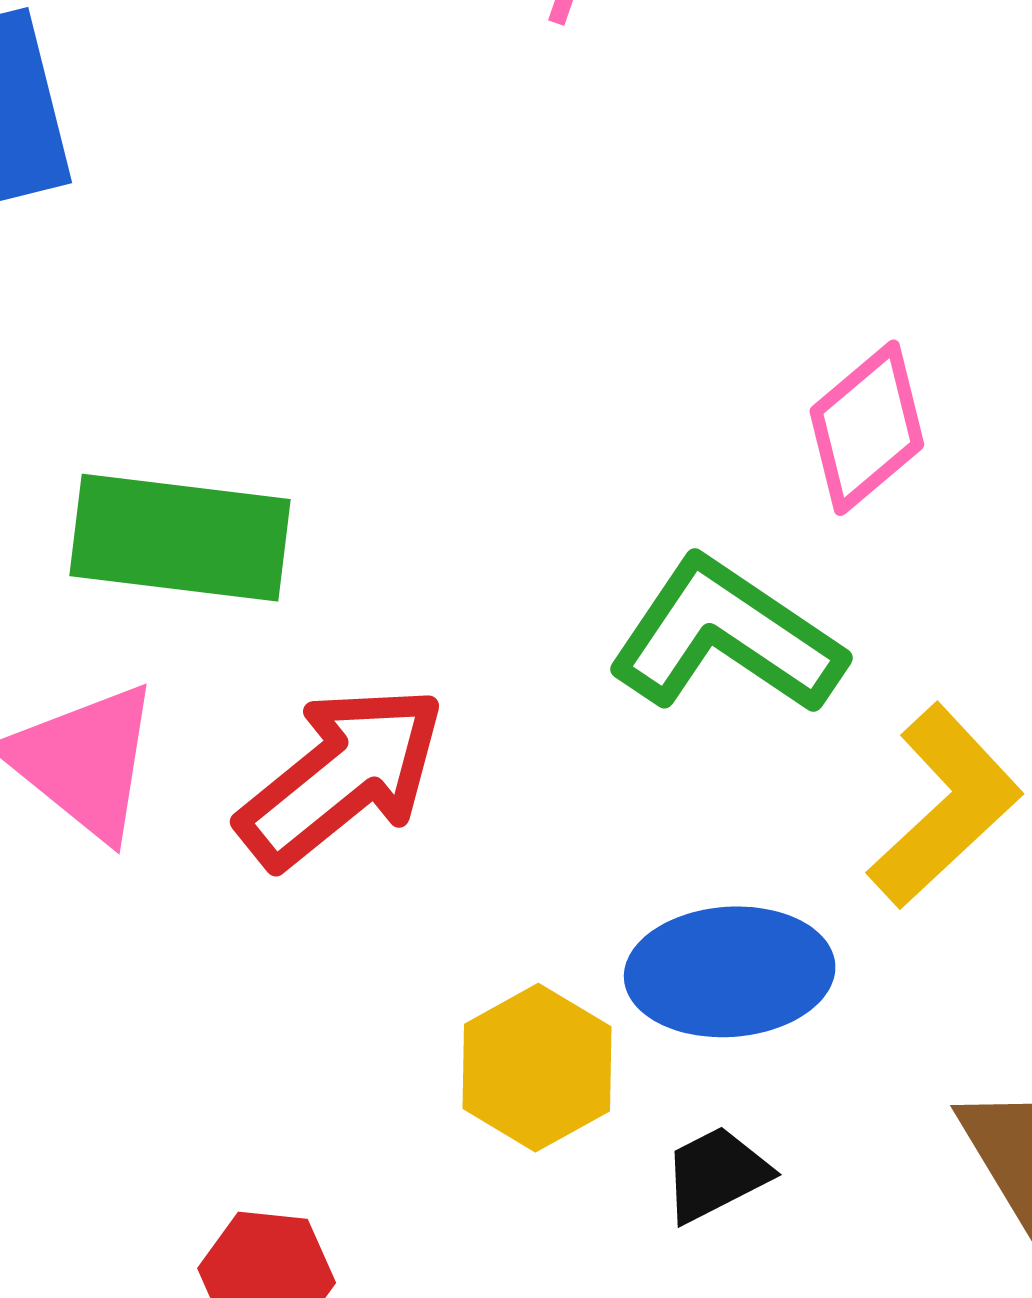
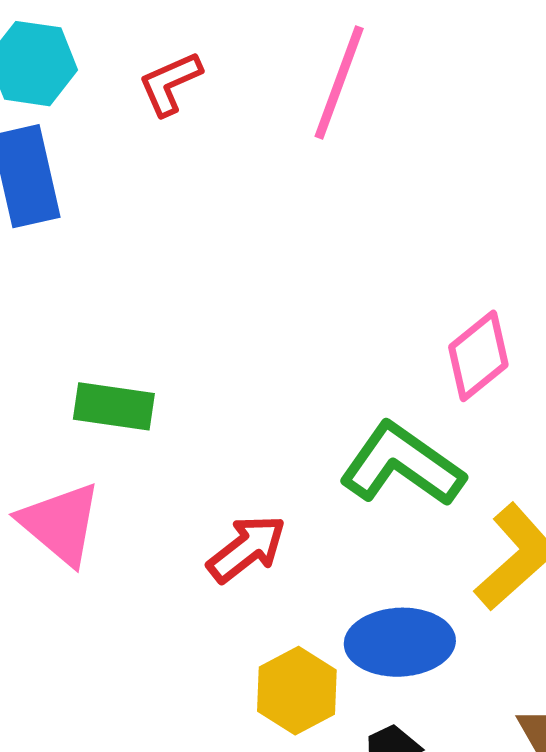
green rectangle: (180, 538) -> (114, 406), size x0.7
red arrow: (341, 776) -> (247, 549), moved, size x0.7

